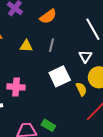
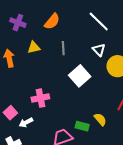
yellow triangle: (26, 46) -> (34, 47), moved
yellow semicircle: (81, 89) -> (100, 119), moved

